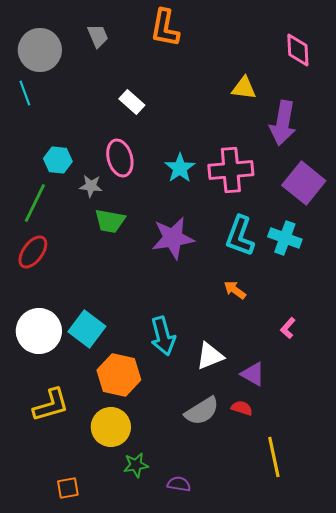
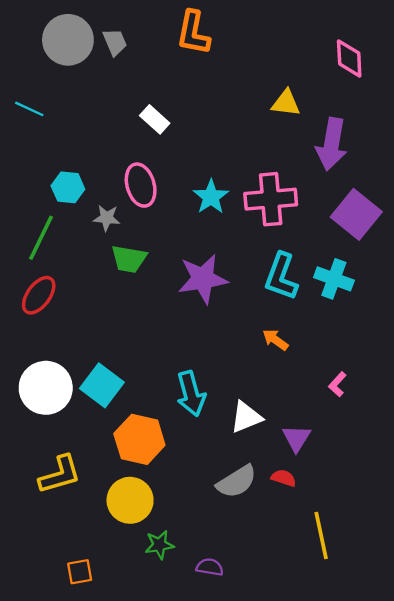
gray circle: (40, 50) -> (68, 40), moved
cyan line: (25, 93) -> (29, 109), turned -45
purple triangle: (253, 374) -> (296, 438), turned 32

